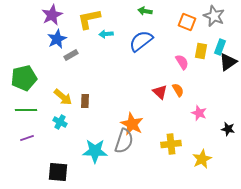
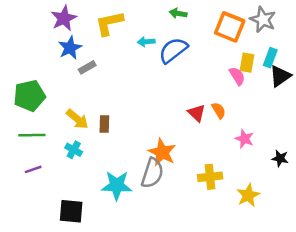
orange square: (187, 22) -> (230, 27), size x1.4
cyan arrow: (106, 34) -> (146, 42), moved
pink semicircle: (182, 62) -> (237, 76), moved

